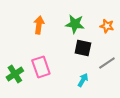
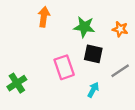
orange arrow: (39, 25) -> (44, 17), moved
pink rectangle: (41, 67) -> (64, 67), moved

